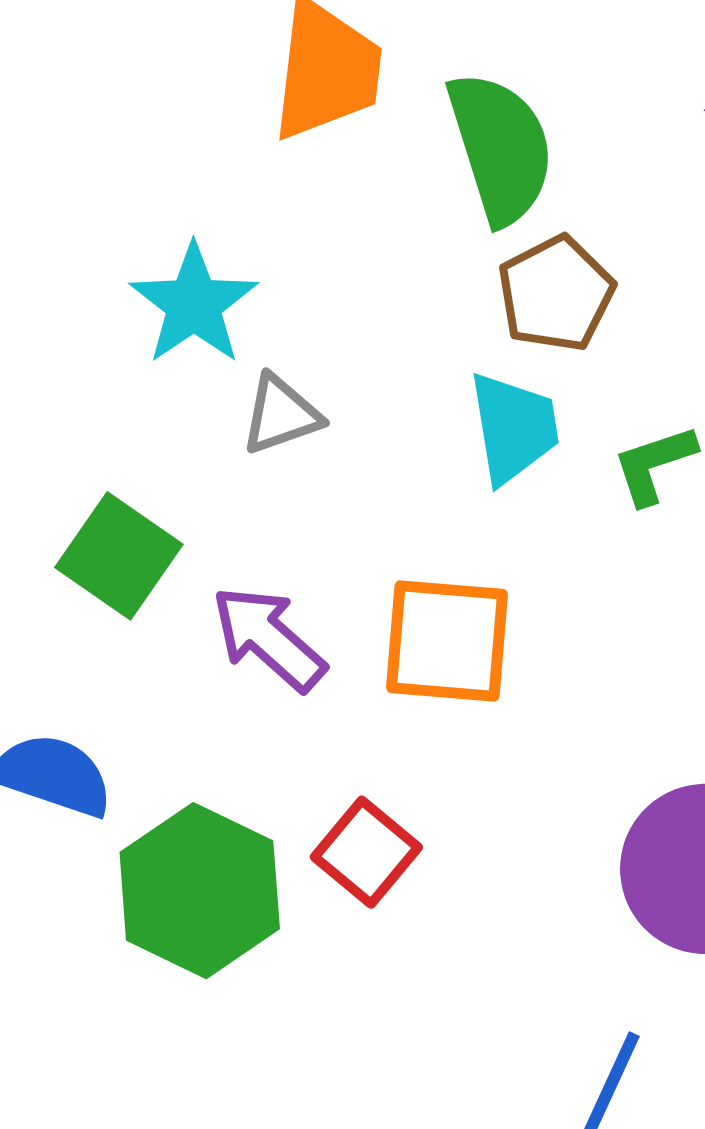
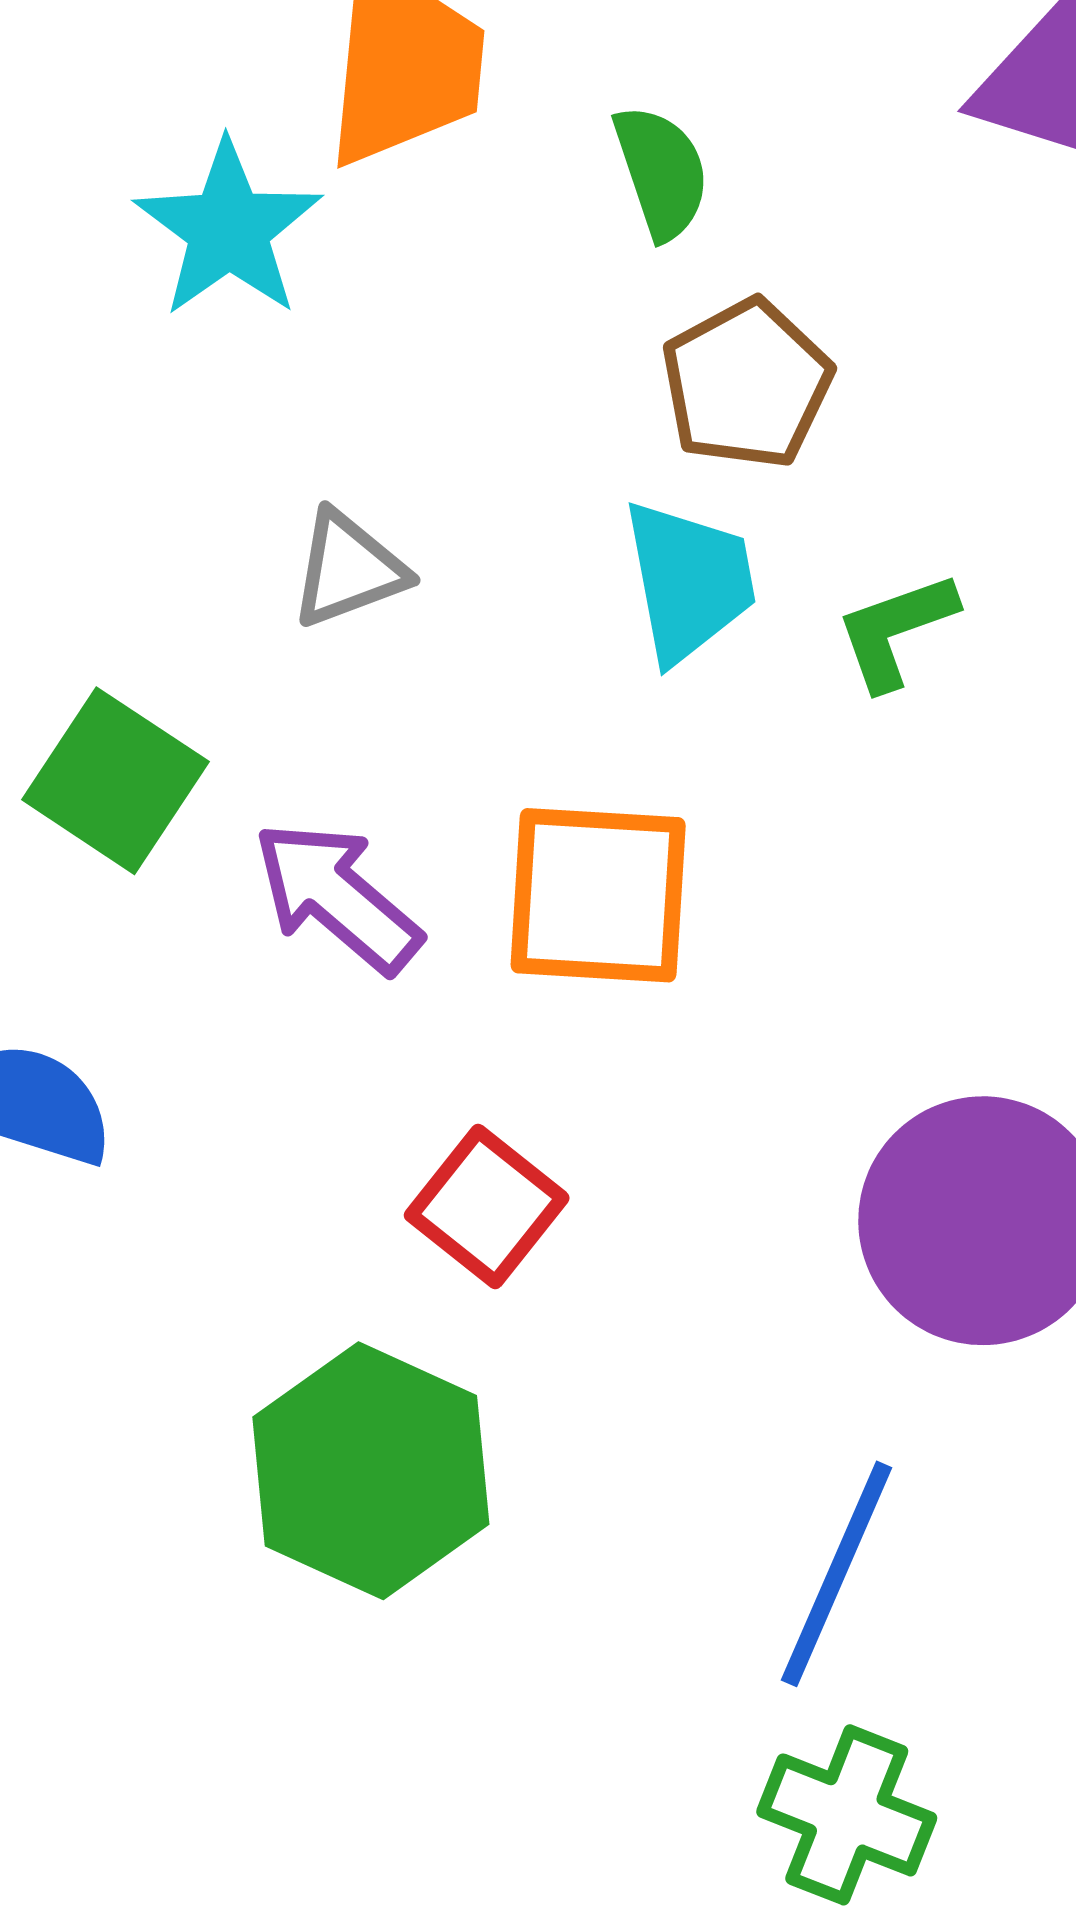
green semicircle: (501, 148) -> (661, 172), size x0.6
cyan star: (194, 304) -> (228, 229), moved
green hexagon: (200, 891) -> (371, 1471), moved

